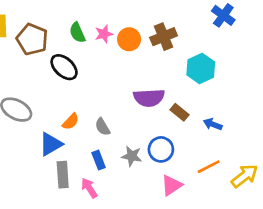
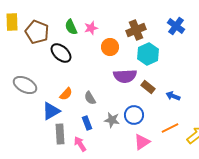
blue cross: (223, 15) -> (176, 26), moved
orange circle: (129, 39) -> (110, 47), moved
cyan hexagon: (201, 68) -> (148, 54), moved

